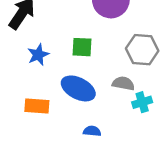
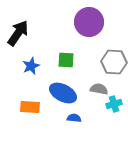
blue semicircle: (92, 131) -> (74, 118), moved

